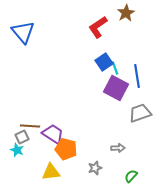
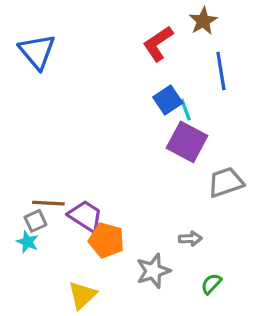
blue line: (137, 76) -> (221, 71), moved
gray star: (95, 168) -> (153, 271), size x1.5
yellow triangle: (51, 172) -> (82, 295), moved, turned -36

